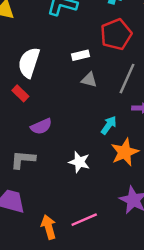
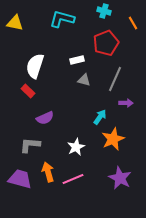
white star: (79, 162) -> (76, 147), turned 30
pink line: (84, 220) -> (73, 179), moved
orange arrow: (49, 227) -> (48, 172), moved

